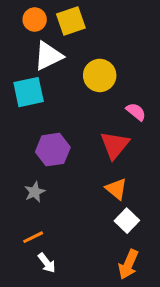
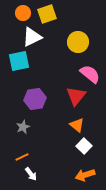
yellow circle: (100, 75) -> (78, 42), moved
pink semicircle: (136, 112) -> (90, 74), size x1.5
orange arrow: (128, 264) -> (85, 175), turned 48

